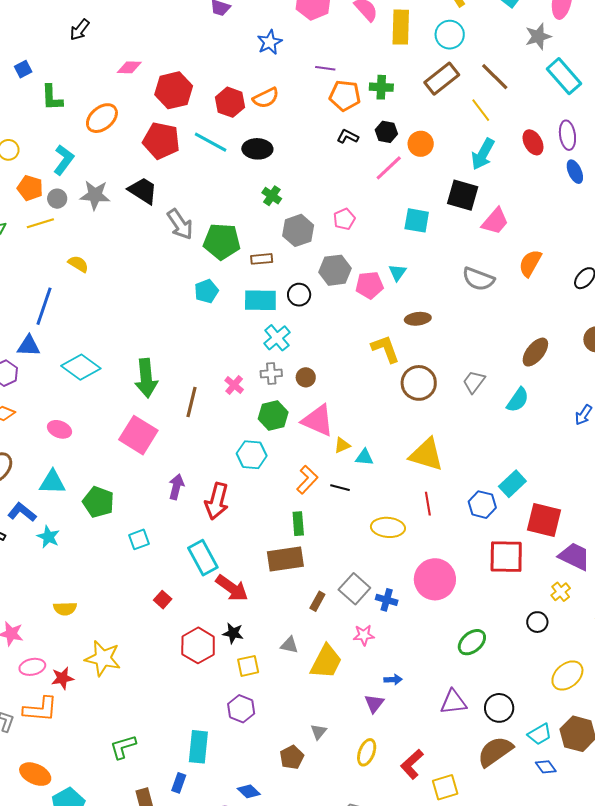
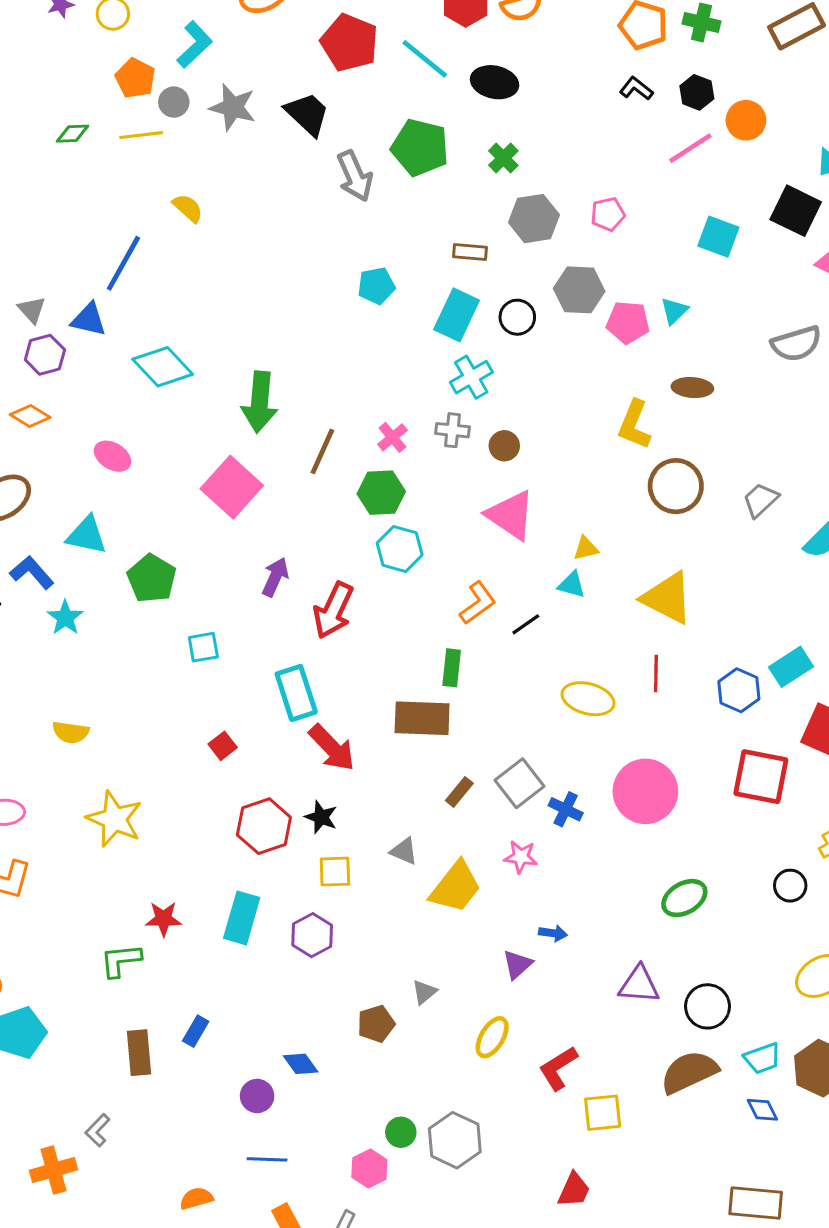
green pentagon: (222, 242) -> (420, 147), moved
gray semicircle: (478, 279) -> (796, 344), turned -48
cyan rectangle: (260, 300) -> (457, 315), turned -76
yellow L-shape: (385, 349) -> (634, 425), turned -148
green hexagon: (273, 416) -> (381, 493), moved
yellow triangle: (342, 445) -> (586, 548), moved
black line: (340, 488) -> (526, 624), turned -60
red star: (62, 678) -> (163, 919), moved
cyan rectangle: (198, 747) -> (242, 918), moved

